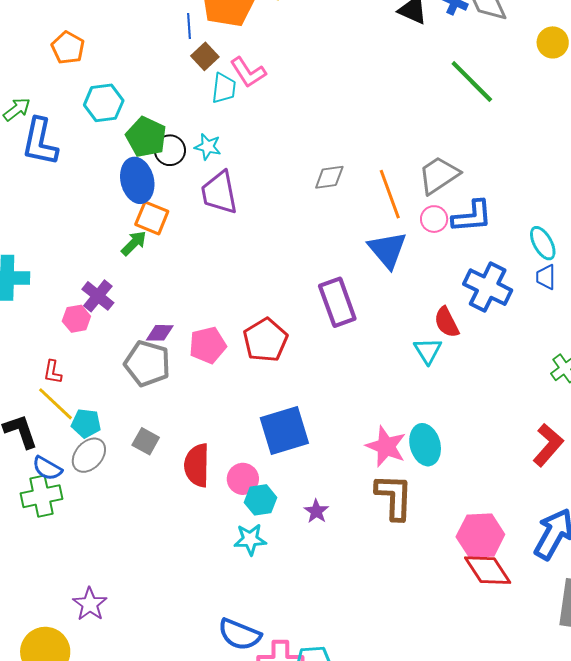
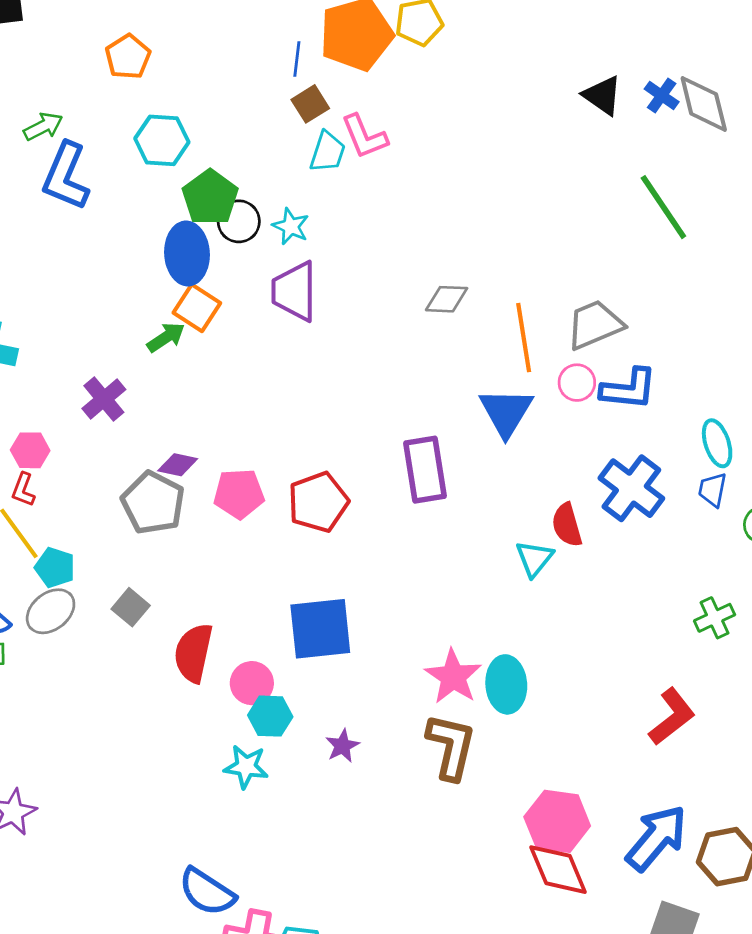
pink hexagon: (76, 319) -> (30, 450), moved

